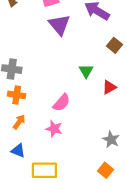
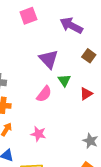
purple triangle: (59, 25) -> (49, 59), moved
pink semicircle: (62, 103) -> (44, 94), moved

